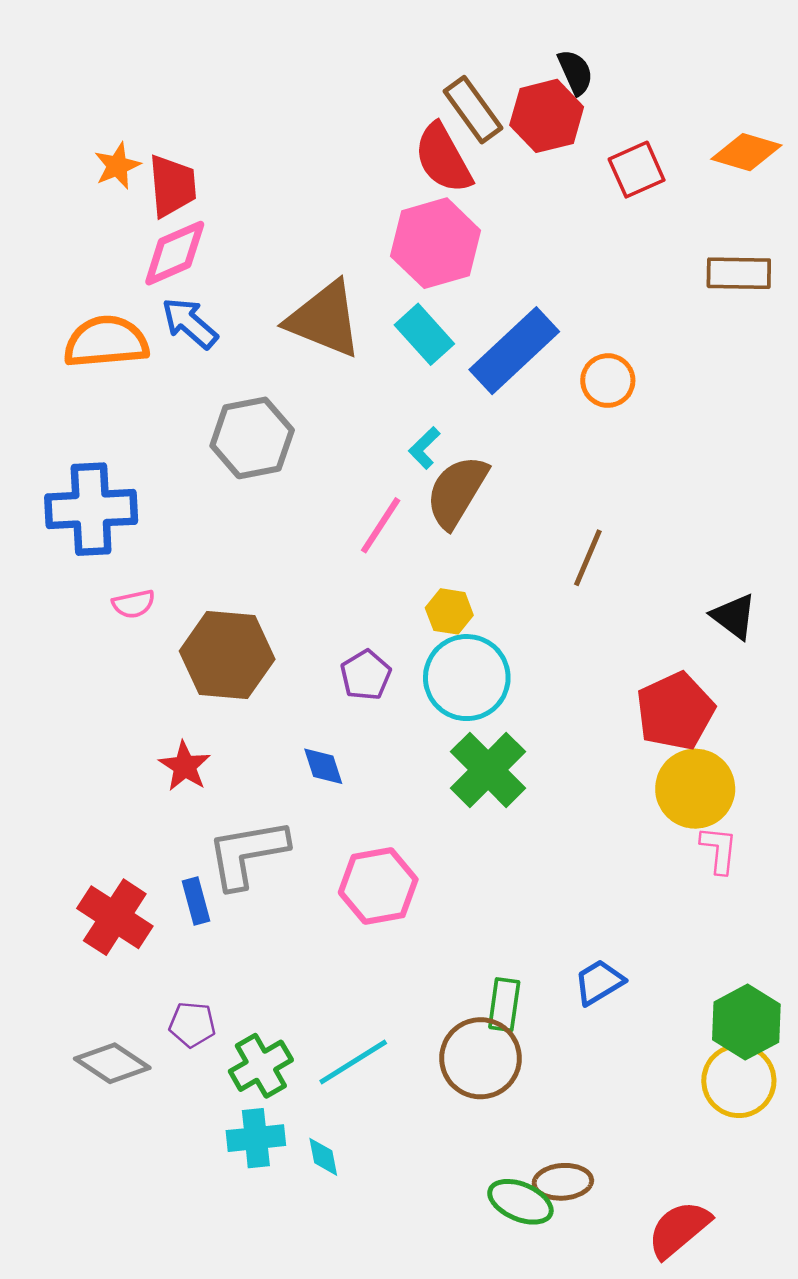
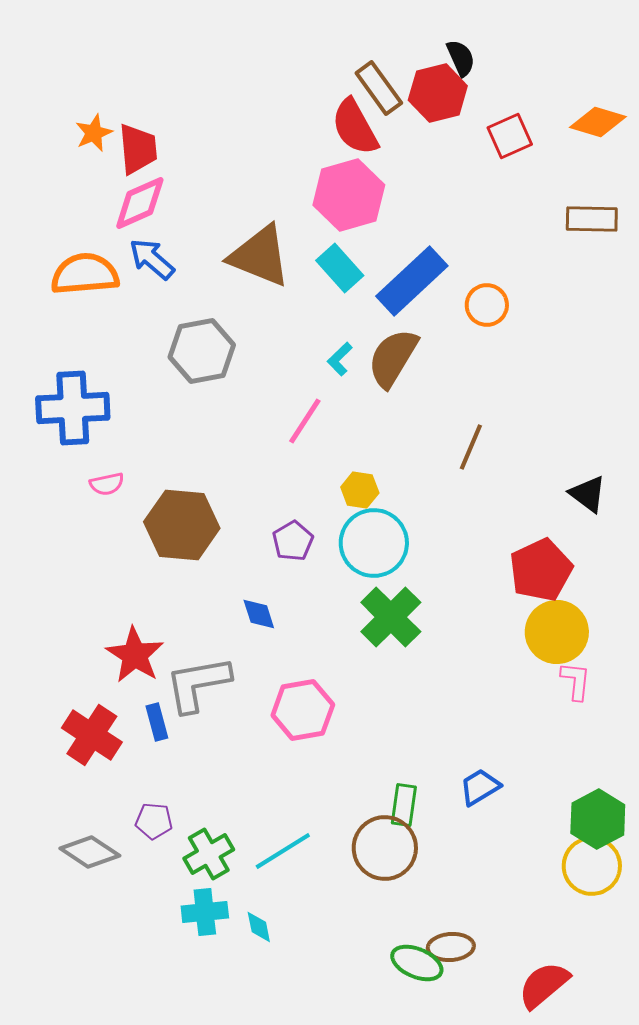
brown semicircle: (457, 492) -> (393, 358), moved
red star: (185, 766) -> (135, 655), moved, size x1.4

